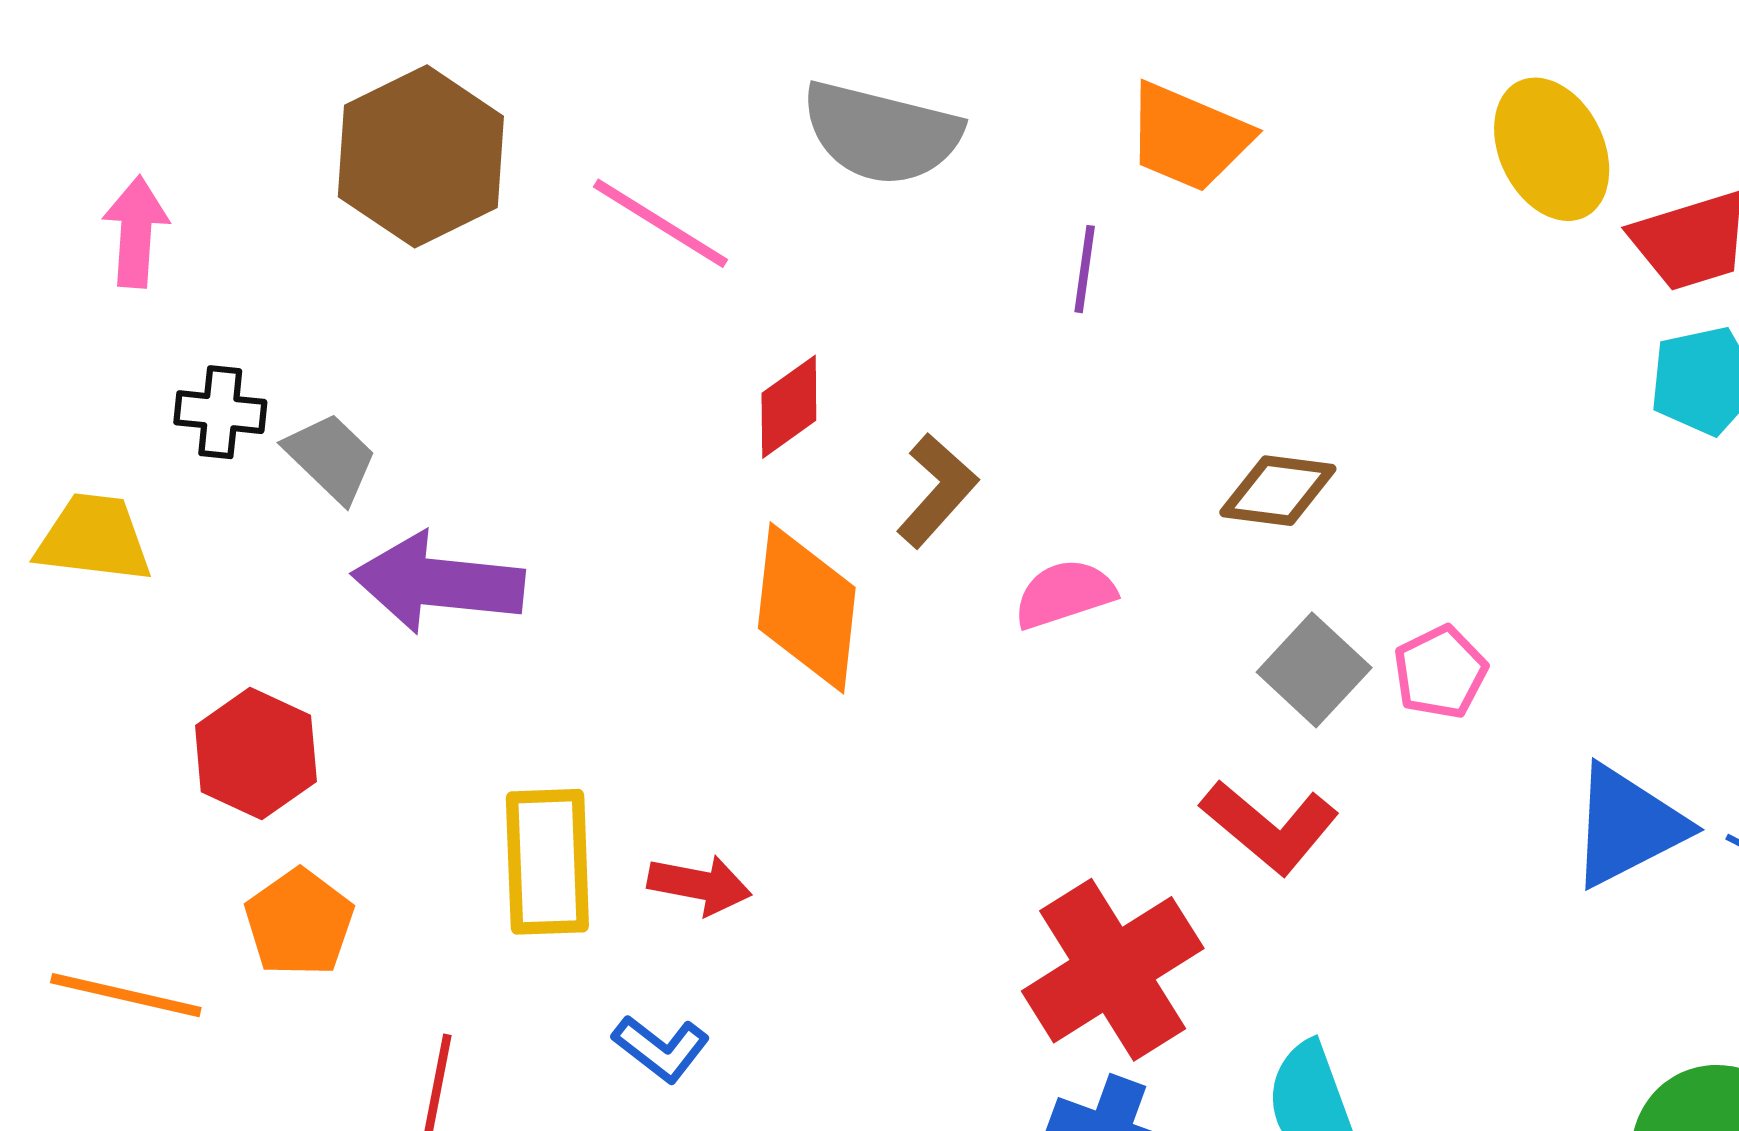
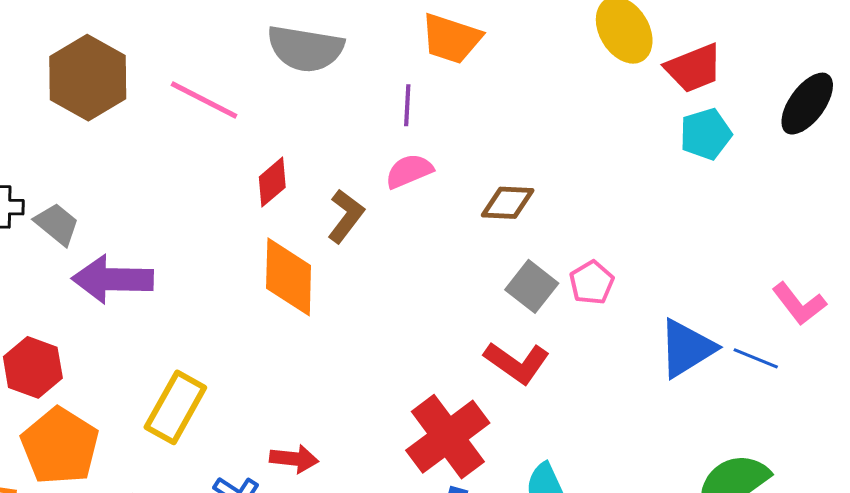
pink semicircle: (1065, 594) -> (409, 171), moved
yellow rectangle: (547, 862) -> (175, 407), turned 36
red arrow: (700, 885) -> (294, 459), moved
orange pentagon: (299, 923) -> (60, 446), size x1.5

